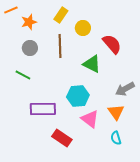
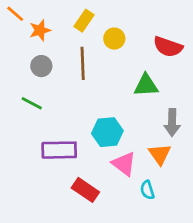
orange line: (11, 10) -> (15, 14), turned 64
red semicircle: (112, 44) -> (168, 47), moved, turned 150
green triangle: (92, 64) -> (146, 85), moved, turned -30
gray arrow: (125, 89) -> (172, 123), turned -60
cyan semicircle: (116, 138) -> (147, 190), moved

